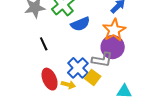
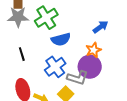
orange star: (114, 30) -> (94, 50), size x0.7
blue cross: (78, 68) -> (55, 67), moved

